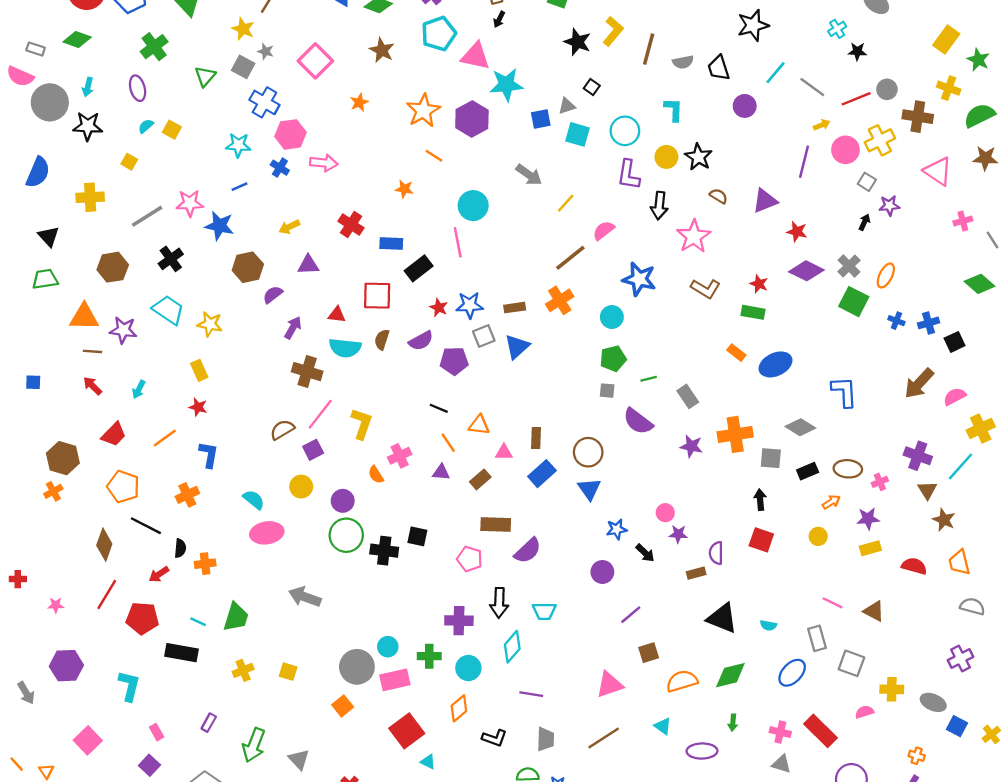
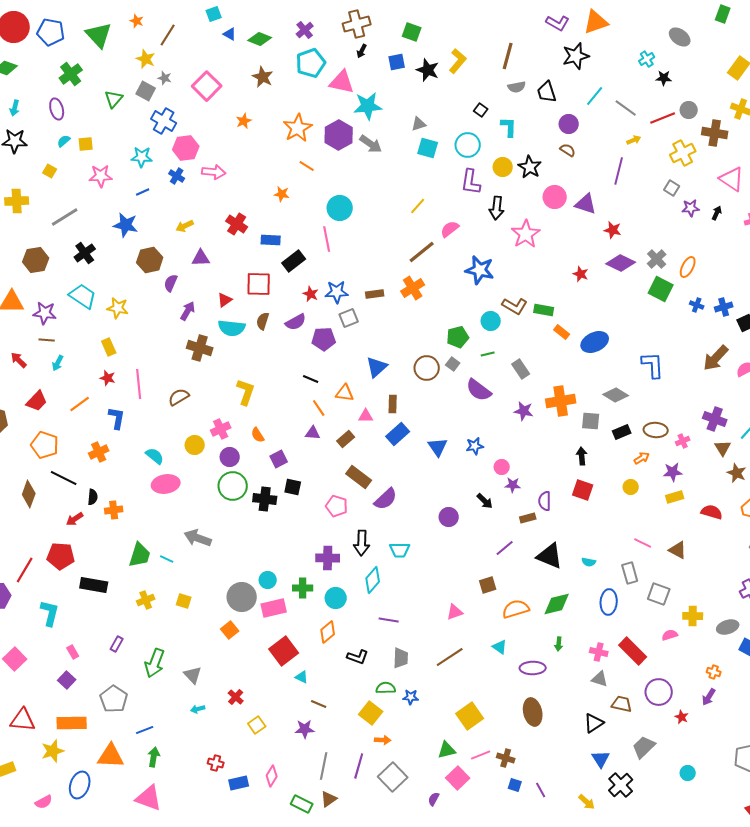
brown line: (649, 49) -> (508, 56), moved
black square: (592, 87) -> (481, 110), moved
blue square: (541, 119) -> (397, 62), moved
yellow square: (172, 130) -> (86, 144), turned -35
pink circle: (845, 150) -> (555, 197), moved
gray arrow: (529, 175) -> (371, 144), moved
brown semicircle: (719, 196) -> (568, 150), moved
purple triangle: (765, 201) -> (586, 204), turned 40
pink star: (190, 203) -> (101, 176), moved
black arrow: (864, 222) -> (717, 213), moved
brown L-shape: (706, 289) -> (515, 306), moved
purple semicircle: (273, 294) -> (171, 283), turned -30
green rectangle: (753, 312) -> (544, 310), moved
red triangle: (337, 315) -> (225, 300), turned -42
cyan circle: (612, 317) -> (491, 321), moved
blue triangle: (517, 347) -> (377, 367), moved
brown line: (92, 351) -> (47, 340), moved
gray square: (607, 391) -> (453, 364), turned 32
pink line: (320, 414) -> (139, 384), moved, turned -44
purple square: (313, 450) -> (279, 459), moved
brown circle: (588, 452) -> (427, 368), moved
pink cross: (400, 456) -> (221, 429), moved
brown rectangle: (496, 525) -> (359, 477), turned 35
blue star: (617, 529) -> (475, 446), moved
red line: (107, 594) -> (25, 570), moved
purple line: (631, 615) -> (505, 548), moved
cyan line: (198, 622) -> (167, 559), moved
blue ellipse: (792, 673) -> (609, 602), turned -40
pink triangle: (609, 685) -> (455, 612), size x0.7
gray ellipse: (933, 702) -> (728, 627), turned -40

